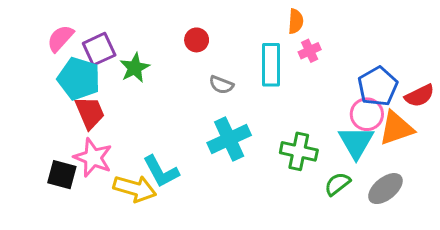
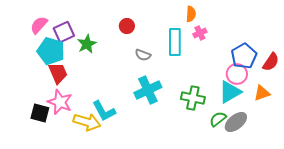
red semicircle: (420, 96) -> (271, 62), turned -30
orange triangle: (396, 128) -> (262, 93), moved, size x0.7
cyan triangle: (356, 142) -> (230, 92), turned 30
gray ellipse: (385, 189) -> (236, 122), moved

